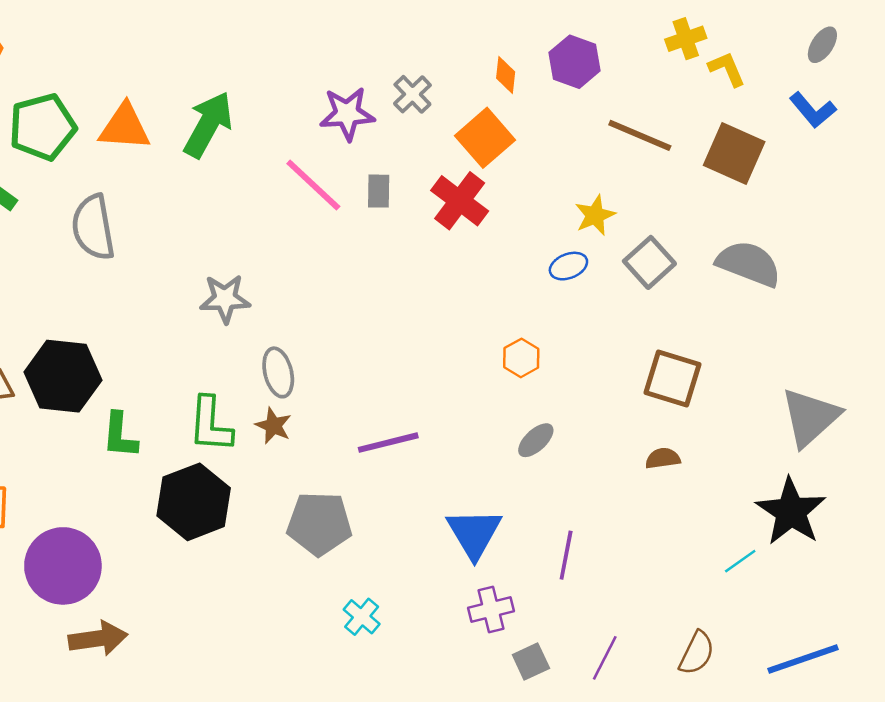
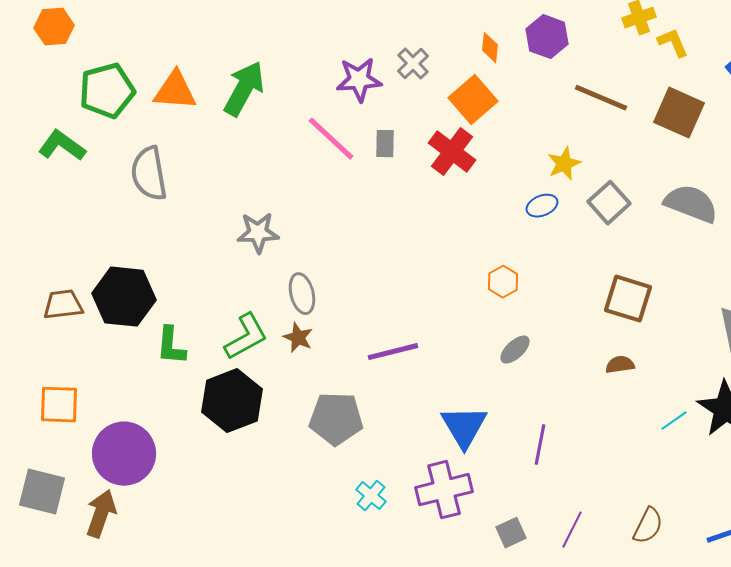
green L-shape: (210, 424) -> (246, 337), turned -123
cyan line: (740, 561) -> (674, 421), moved
purple cross: (491, 609) -> (444, 490), moved, size x1.5
brown arrow: (98, 639) -> (101, 514), moved, turned -63

